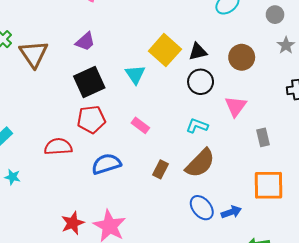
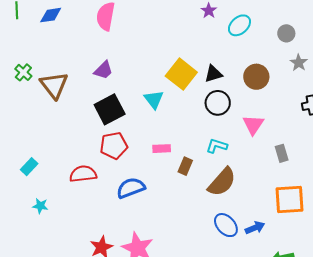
pink rectangle: (140, 125) -> (162, 149), turned -36
brown rectangle: (161, 169) -> (185, 166), moved

